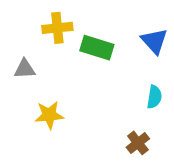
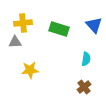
yellow cross: (57, 28) -> (23, 23), moved
cyan semicircle: (154, 97) -> (86, 59), moved

